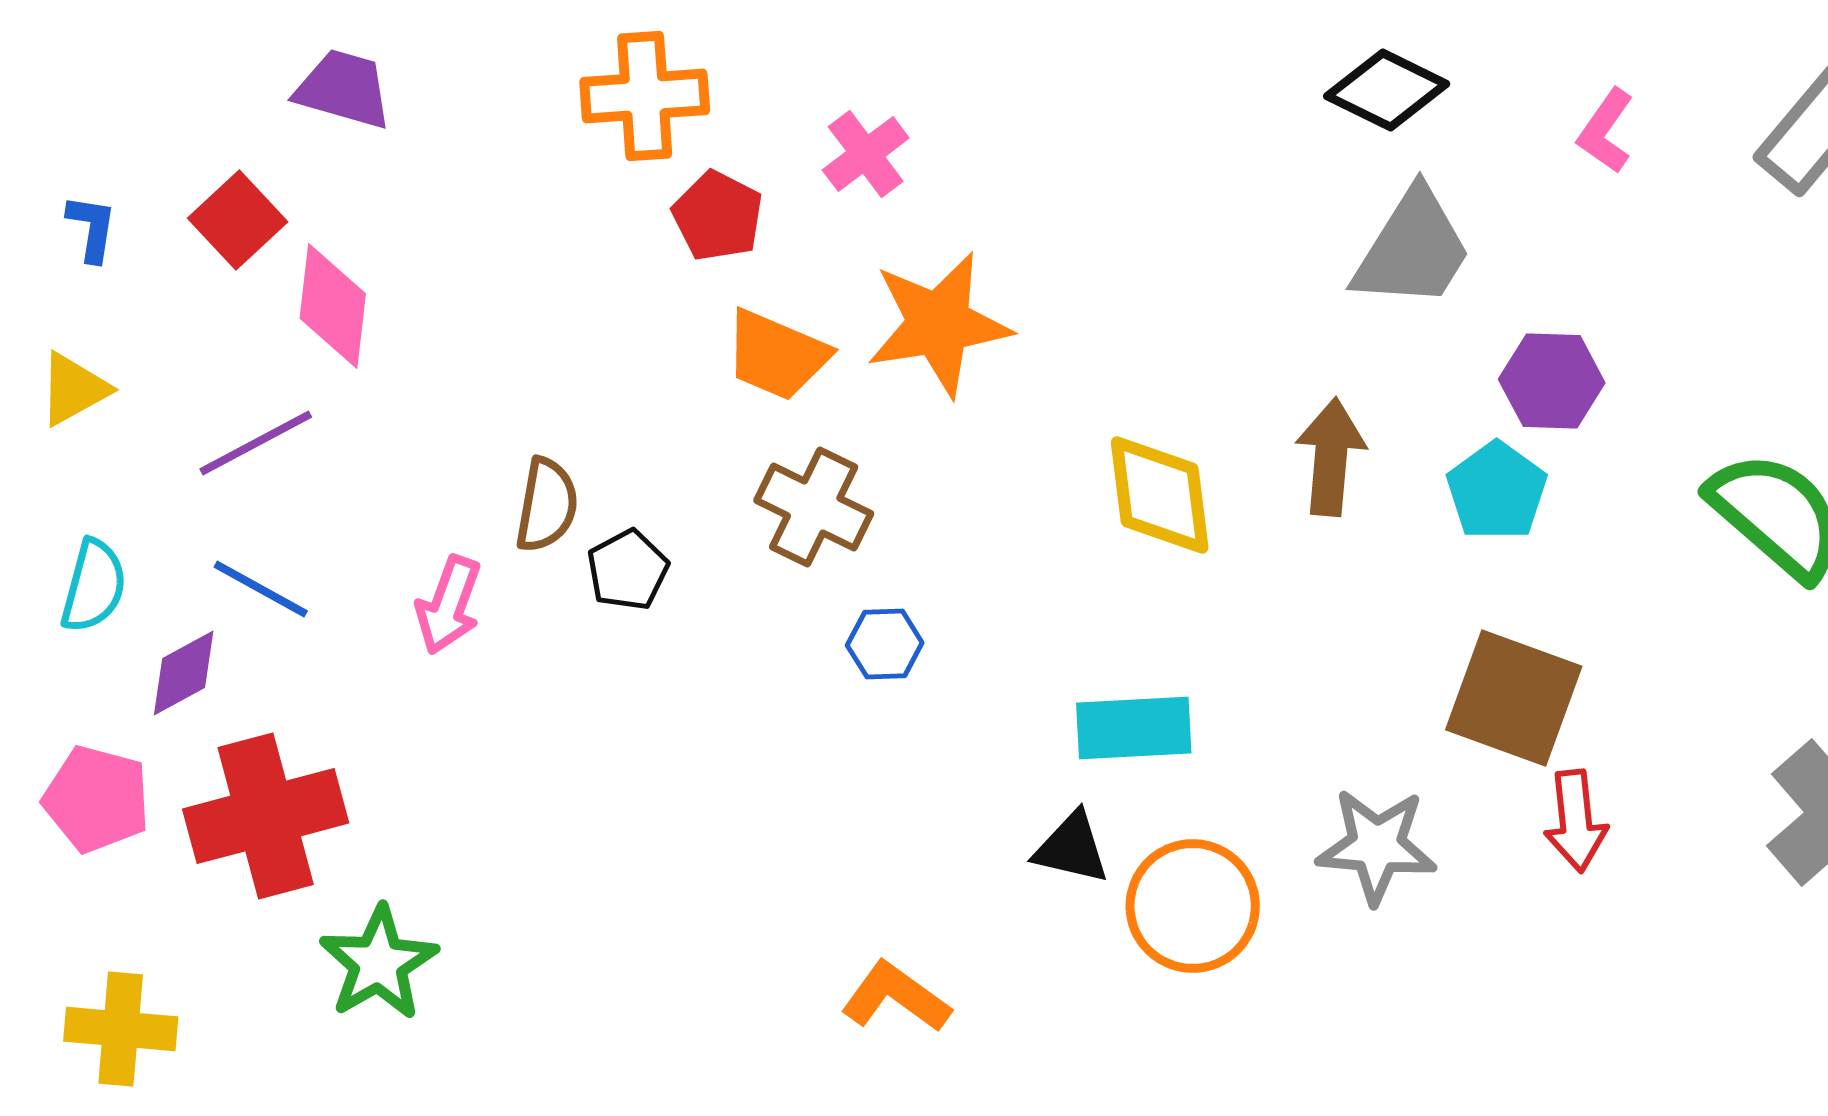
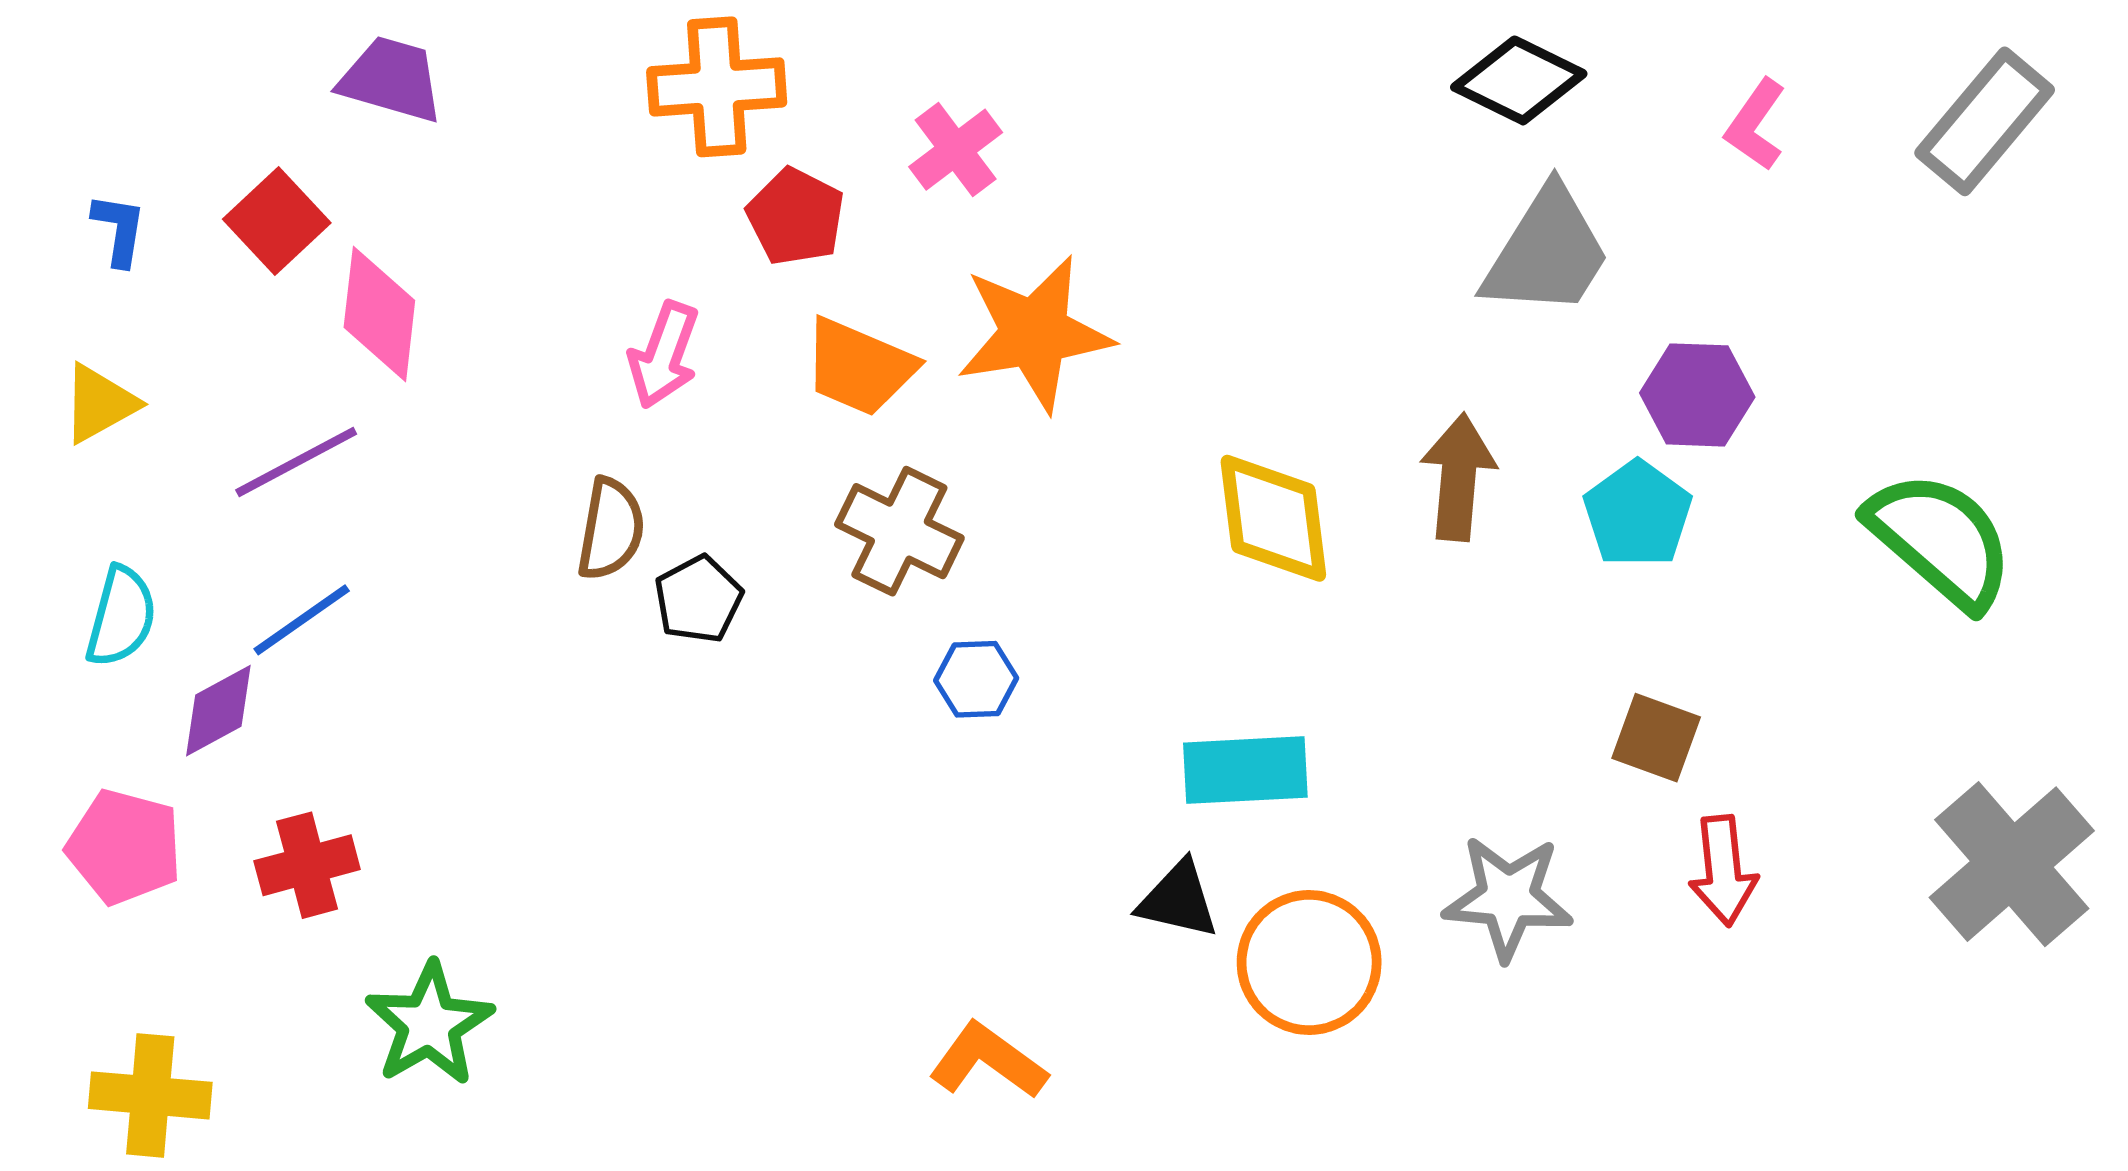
blue line: (261, 589) -> (302, 620), turned -64
pink arrow: (449, 605) -> (664, 355), moved
brown square: (1514, 698) -> (1656, 738), size x0.6
red cross: (266, 816) -> (307, 865), size x0.6

